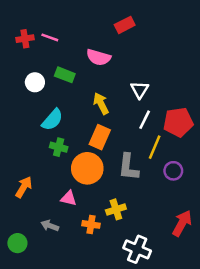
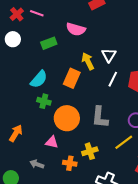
red cross: (25, 39) -> (17, 14), turned -32
green rectangle: (65, 75) -> (49, 43), turned -42
white circle: (35, 82) -> (13, 39), moved
yellow arrow: (101, 103) -> (88, 61), moved
orange rectangle: (100, 137) -> (72, 78), moved
yellow line: (155, 147) -> (124, 142), moved, turned 30

